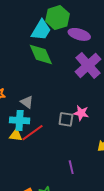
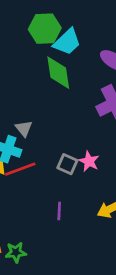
green hexagon: (57, 18) -> (45, 29), moved
purple line: (71, 167) -> (59, 211), moved

